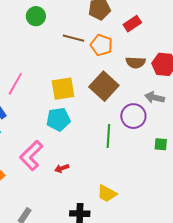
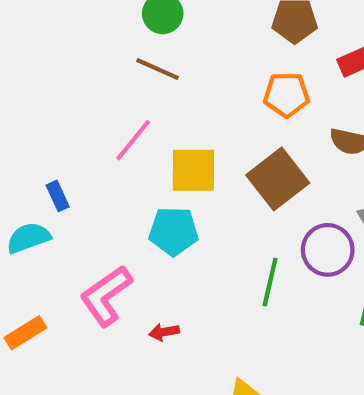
brown line: (74, 38) -> (158, 69), moved
orange pentagon: (101, 45) -> (286, 95), turned -30
pink line: (15, 84) -> (133, 140), moved

